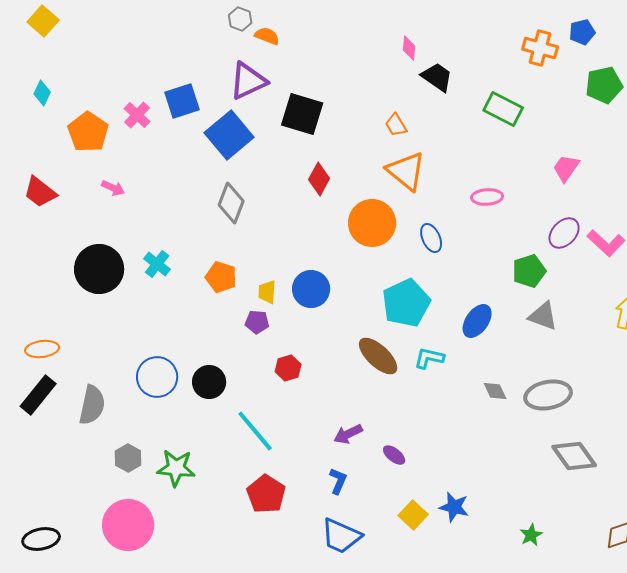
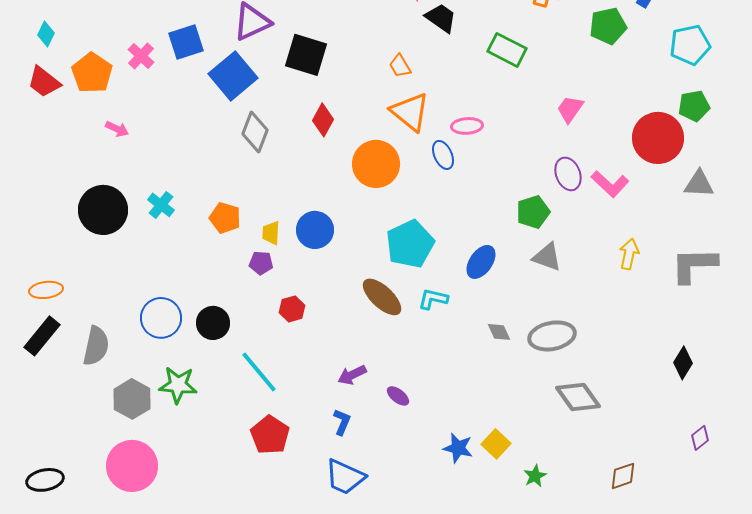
red trapezoid: (40, 192) -> (44, 82), moved
pink ellipse: (487, 197) -> (467, 126), moved
gray diamond: (231, 203) -> (255, 132), moved
purple ellipse: (564, 233) -> (568, 174), turned -64
blue ellipse: (431, 238) -> (443, 155), moved
gray hexagon: (128, 458) -> (132, 399), size x1.4
green star: (176, 468) -> (178, 385), moved
yellow square: (413, 515) -> (496, 444), moved

